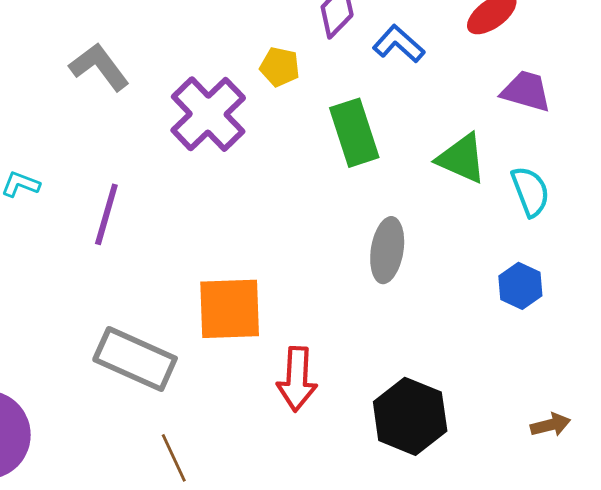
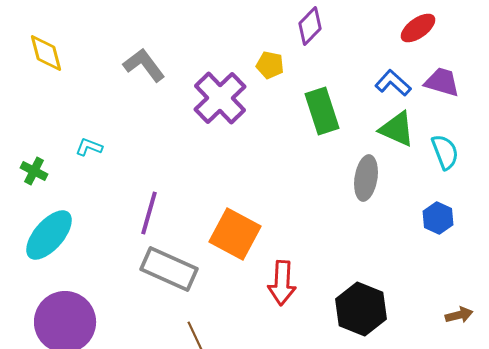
blue L-shape: (399, 44) -> (393, 83), moved
purple line: (106, 214) -> (149, 213), moved
gray ellipse: (387, 250) -> (366, 178), moved
orange square: (230, 309) -> (235, 234), turned 30

